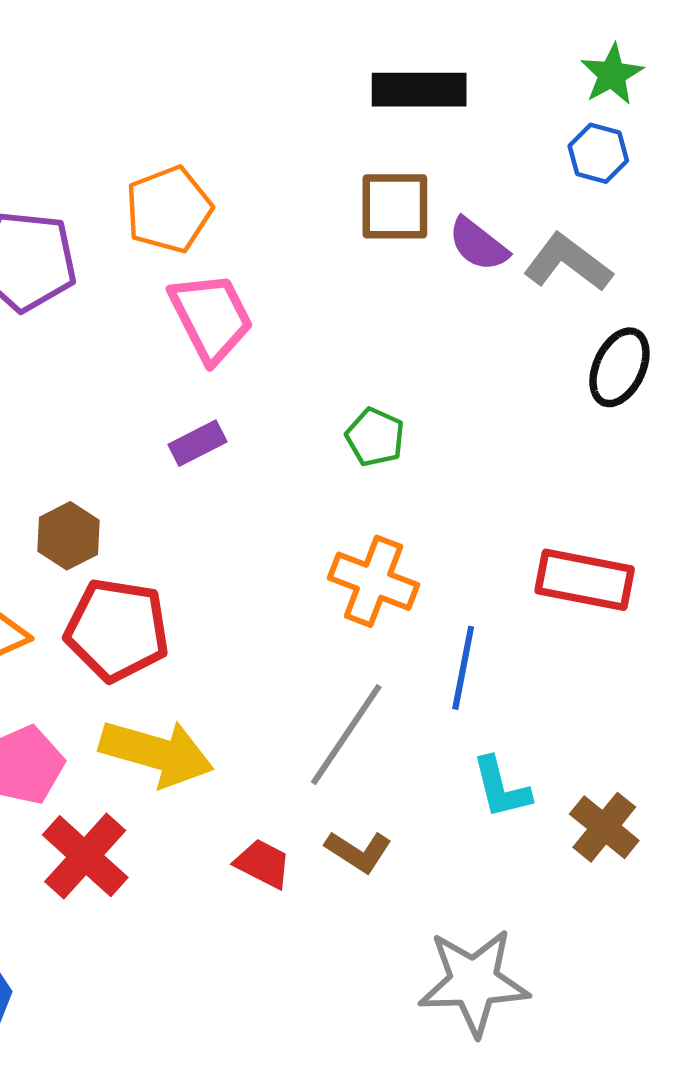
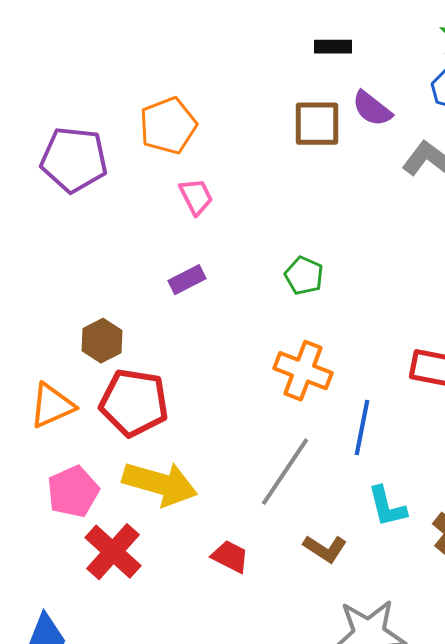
black rectangle: (419, 90) -> (333, 47), size x0.6
purple semicircle: (478, 244) -> (372, 109), moved
pink trapezoid: (211, 317) -> (196, 197), size x0.6
brown L-shape: (358, 851) -> (325, 549), moved

